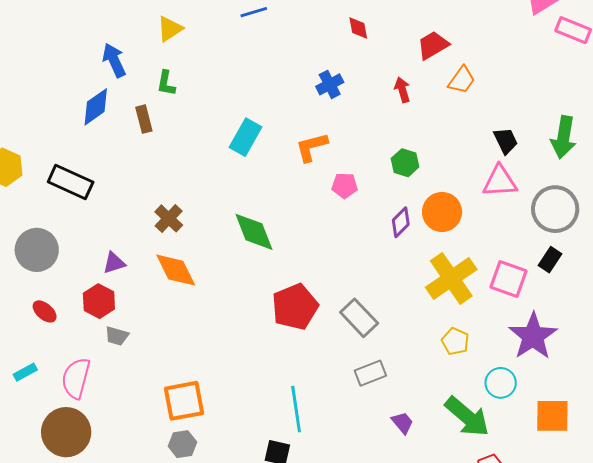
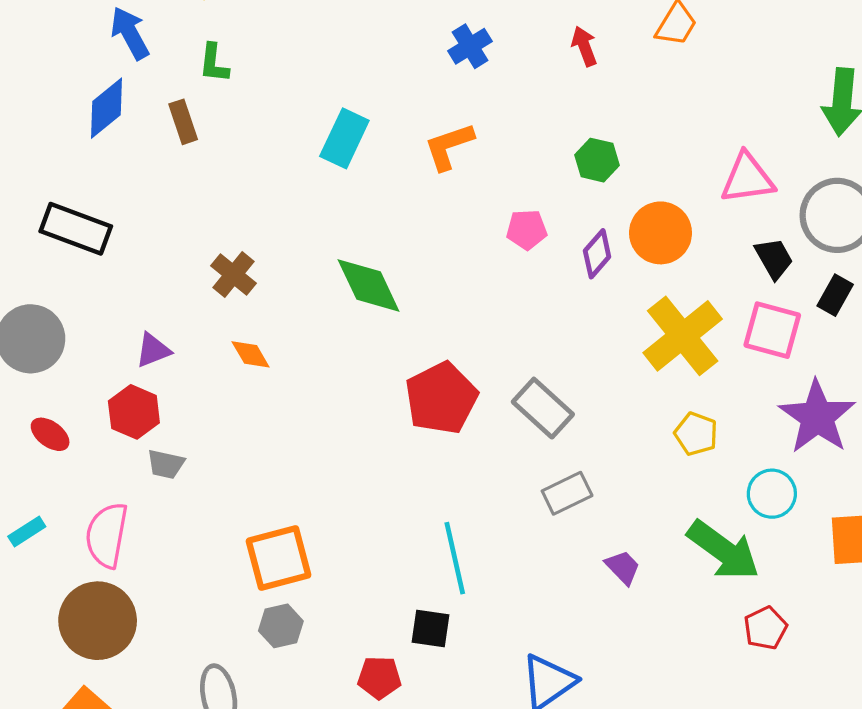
black trapezoid: (506, 141) -> (774, 258), moved
pink pentagon: (345, 186) -> (527, 230), moved
orange diamond: (176, 270) -> (251, 354), size x0.6

